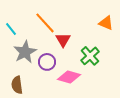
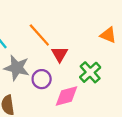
gray star: (25, 52) -> (17, 68), turned -30
pink diamond: (69, 77) -> (66, 96), turned -30

